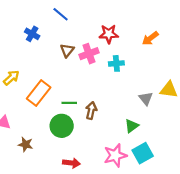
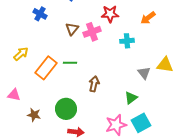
cyan cross: (116, 63) -> (127, 41), moved
green line: (69, 103) -> (70, 63), moved
green circle: (62, 126) -> (66, 109), moved

